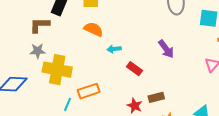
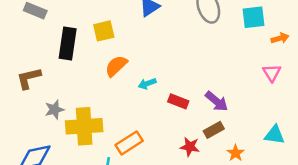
brown L-shape: (40, 25) -> (29, 78), moved
orange semicircle: (93, 29) -> (116, 66), turned -54
purple arrow: (166, 49) -> (217, 101), moved

